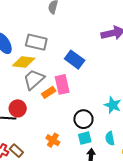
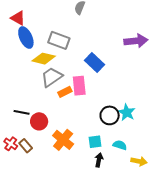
red circle: (18, 108) -> (39, 121), moved
black circle: (83, 119) -> (110, 115), moved
cyan semicircle: (110, 138) -> (120, 145), turned 112
orange cross: (53, 140) -> (63, 140), size x1.5

